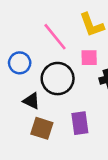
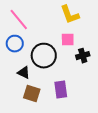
pink line: (55, 37) -> (19, 20), moved

